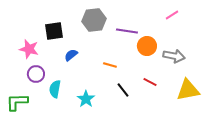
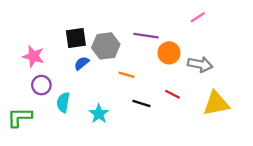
gray hexagon: (94, 20) -> (106, 46), moved
black square: (54, 31) -> (76, 38), moved
black line: (123, 90) -> (141, 103), turned -35

